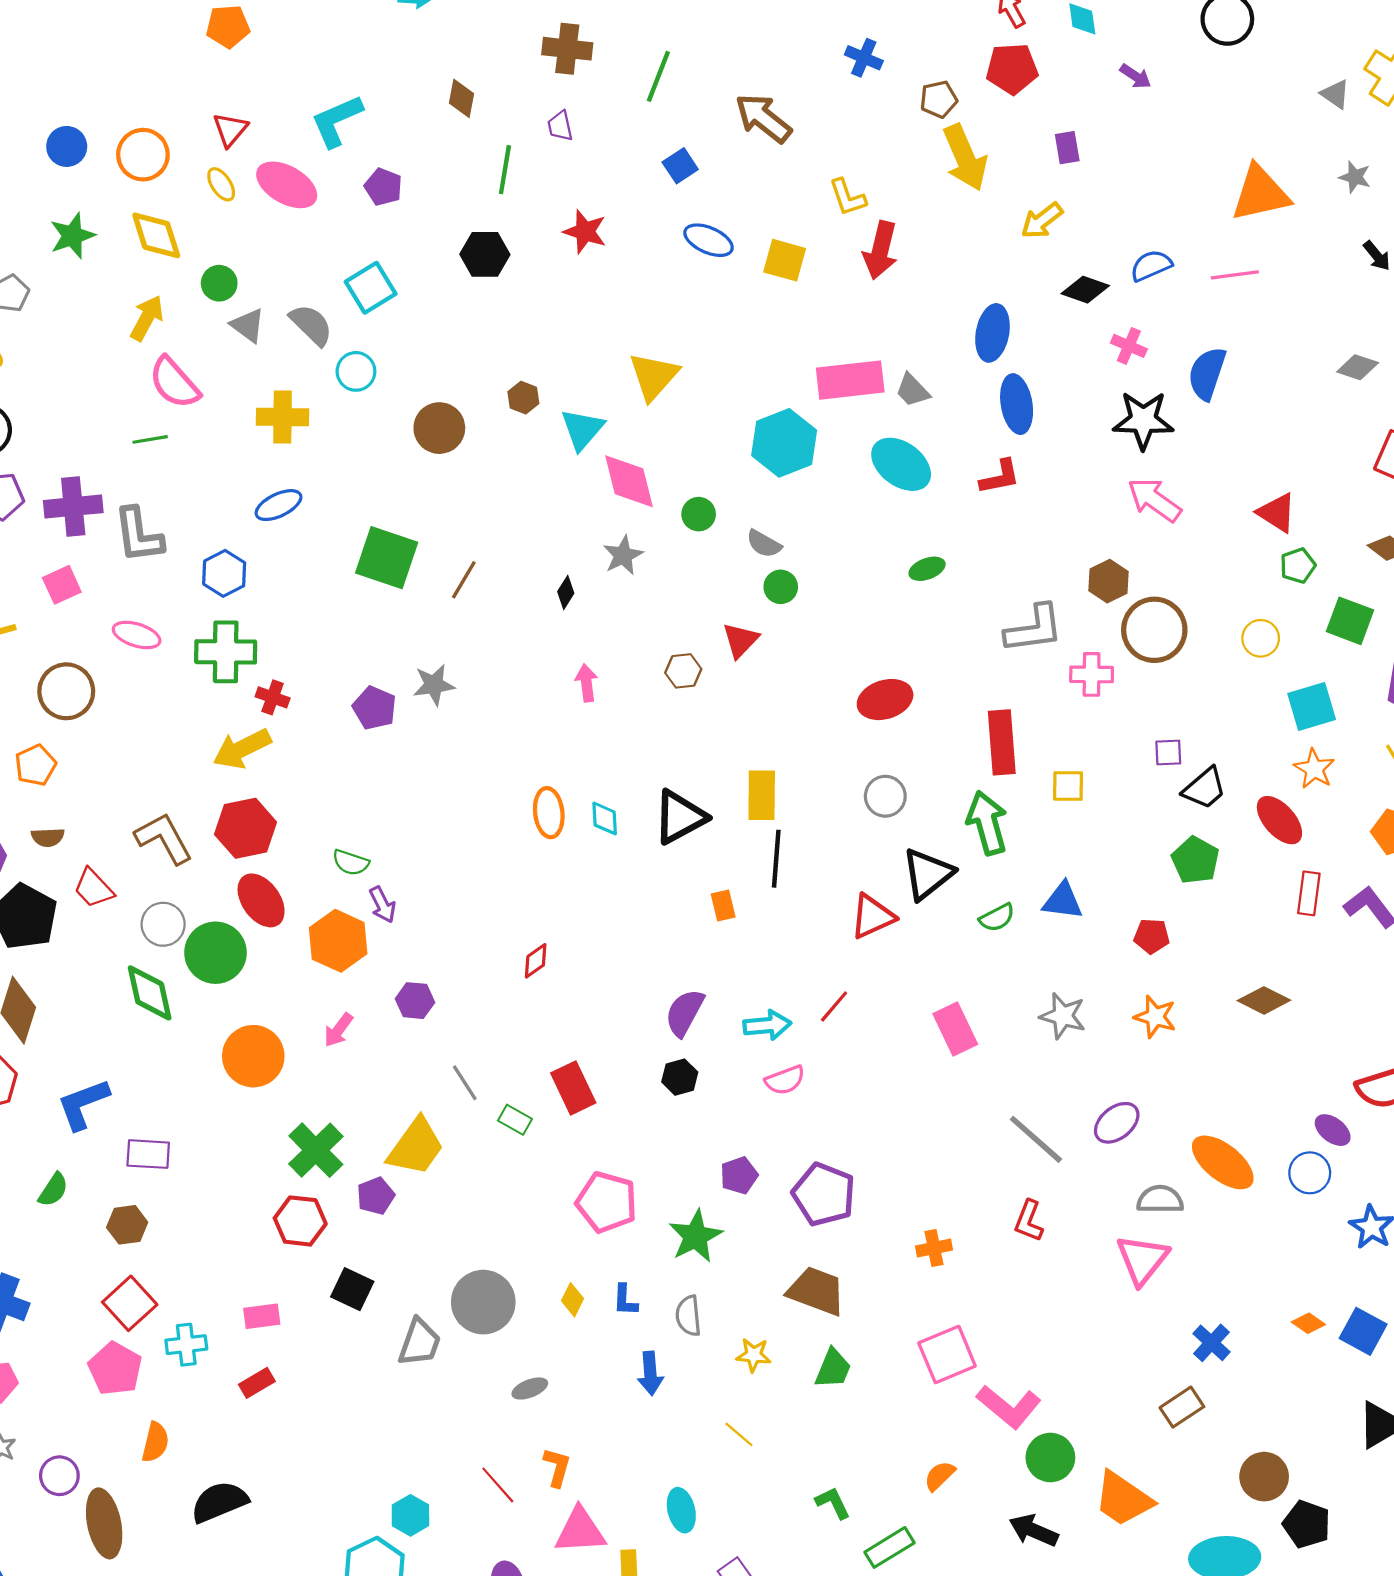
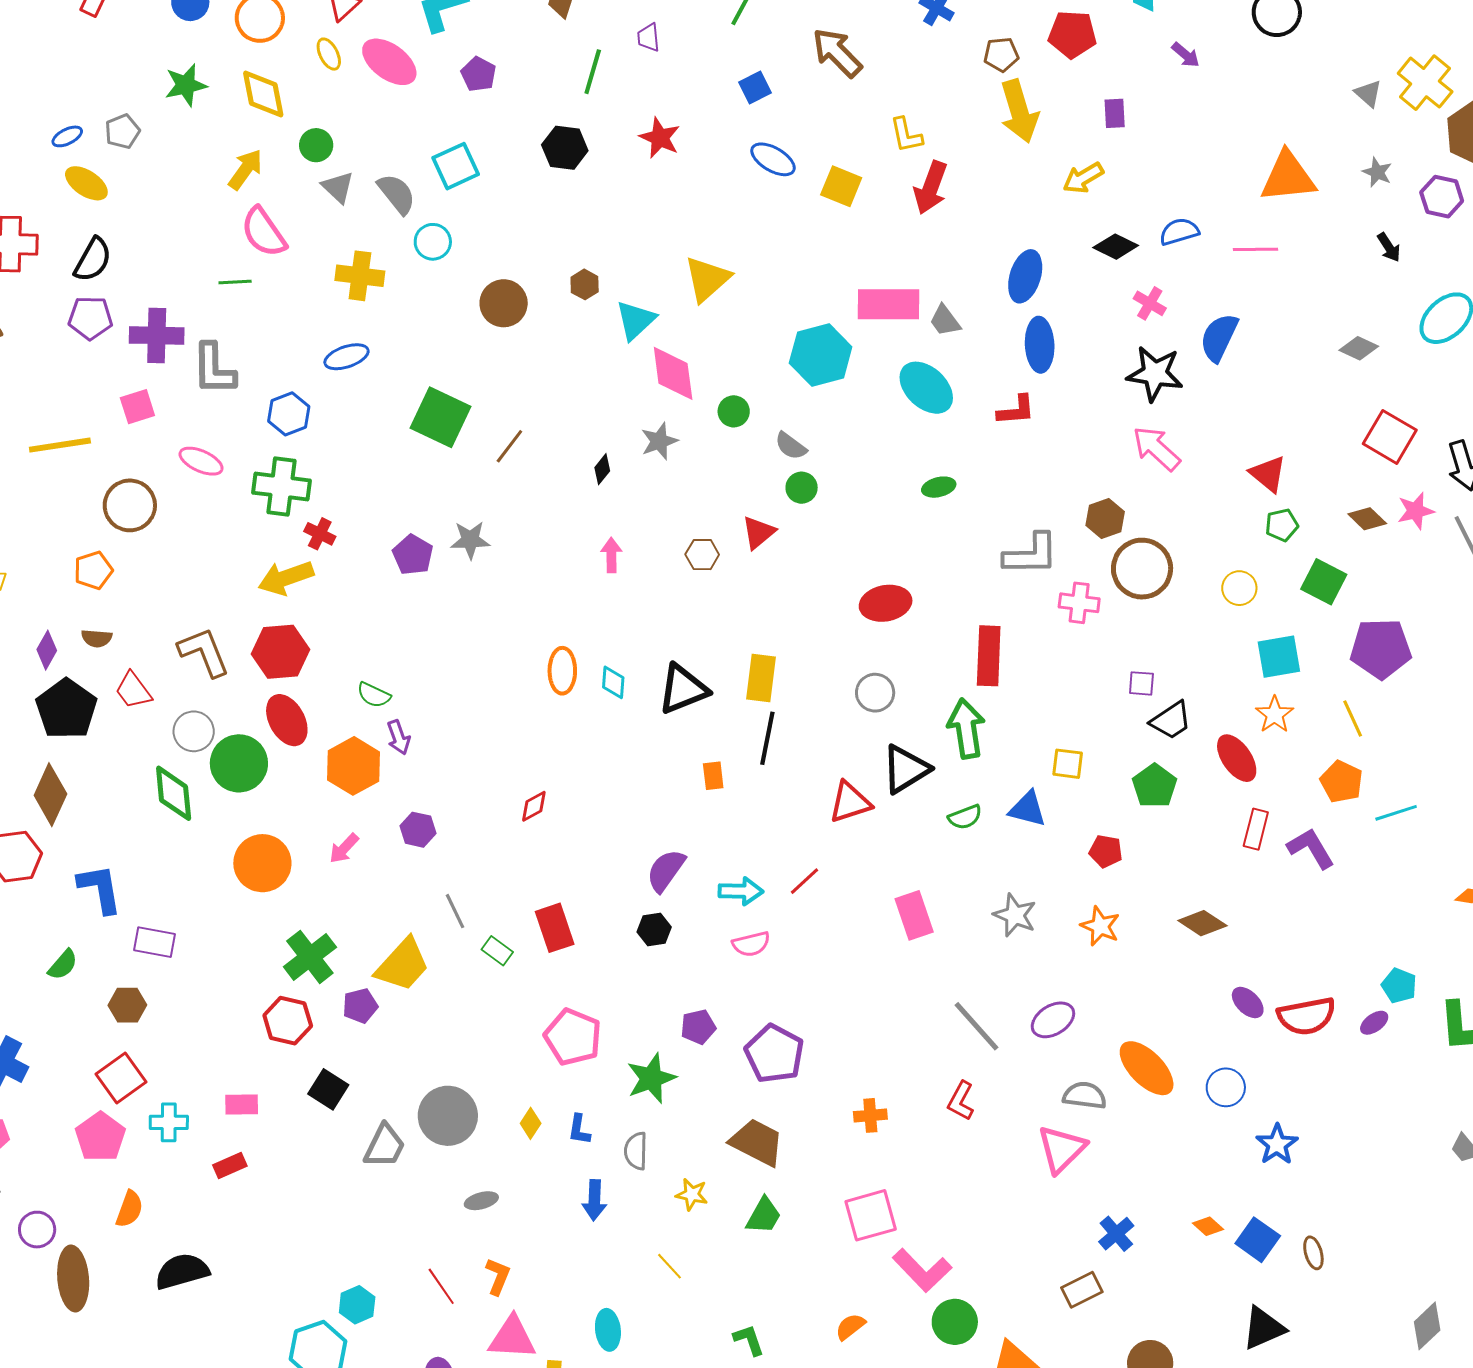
yellow square: (1068, 786) -> (1068, 764), moved
blue L-shape: (83, 1104) -> (100, 889), turned 94
purple ellipse: (1333, 1130) -> (1248, 1003), moved

